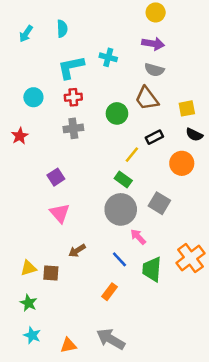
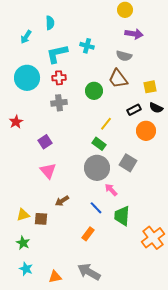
cyan arrow: (26, 34) -> (26, 37), moved
purple arrow: (153, 44) -> (134, 34), moved
cyan circle: (33, 97) -> (27, 78), size x1.6
red star: (20, 136) -> (16, 122), moved
black rectangle: (154, 137) -> (134, 110), moved
orange cross: (191, 258) -> (153, 238), moved

